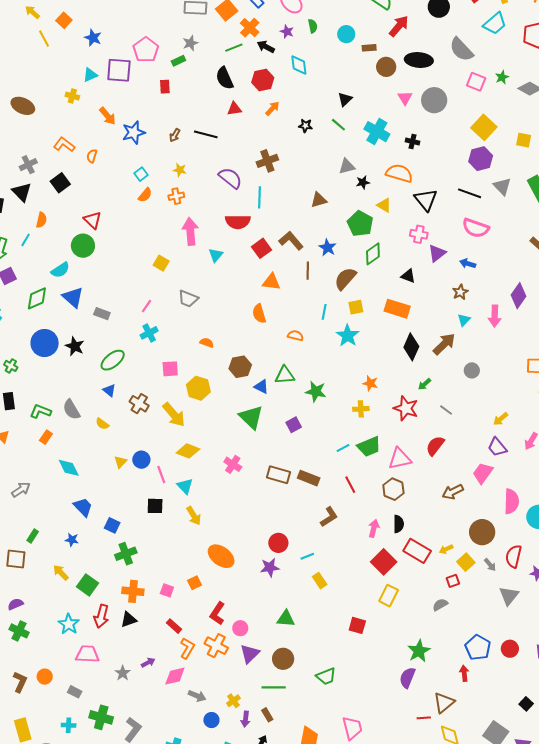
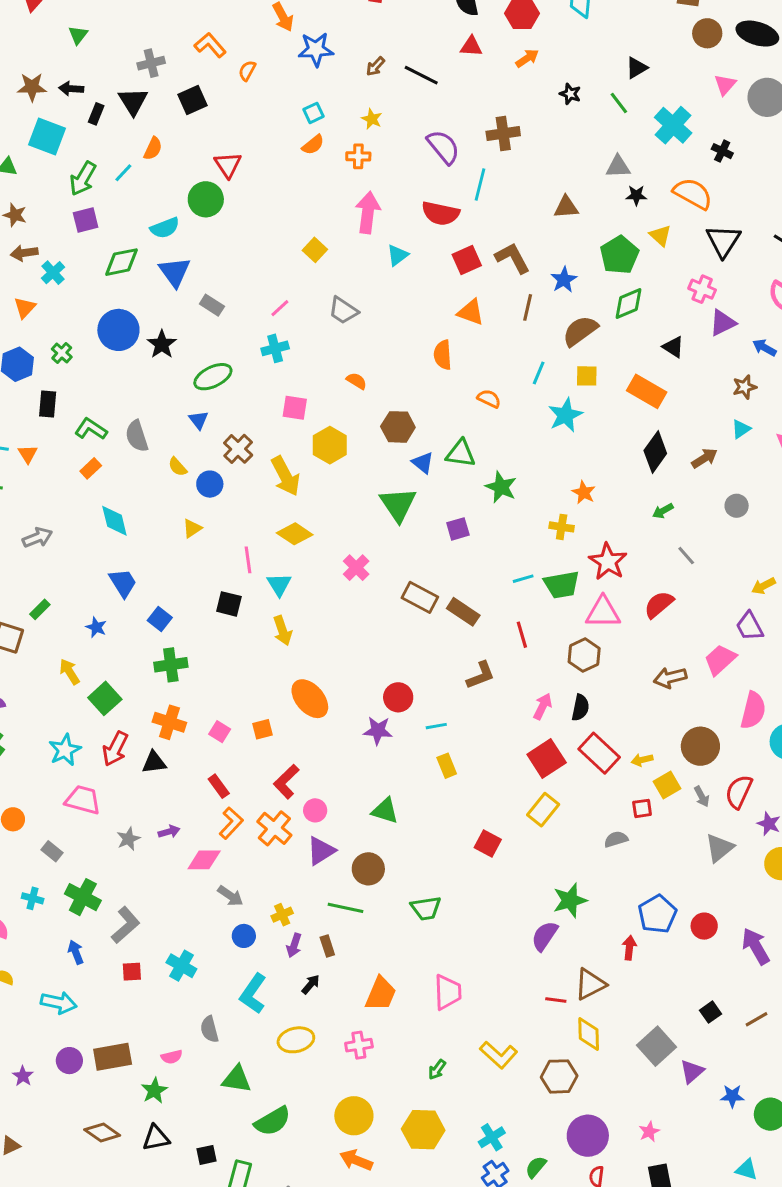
brown arrow: (444, 344) -> (705, 458), size x0.7
red star: (406, 408) -> (608, 562), moved
blue circle: (141, 460) -> (210, 484), moved

